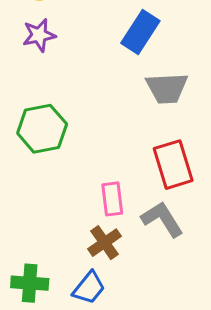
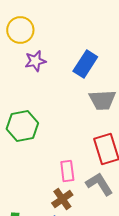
purple star: (39, 35) -> (35, 61), moved

